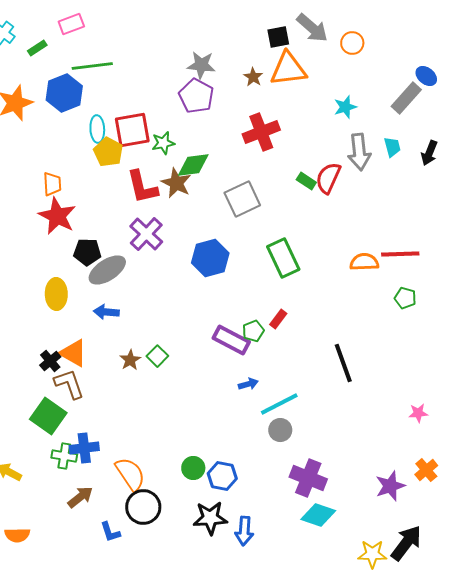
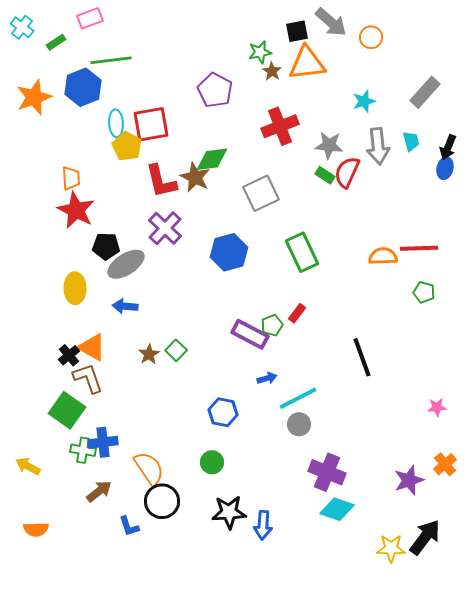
gray star: (201, 65) -> (329, 145), moved
blue ellipse: (426, 76) -> (445, 168), moved, turned 65
green star: (163, 143) -> (260, 52), moved
blue hexagon: (222, 476) -> (223, 412), moved

